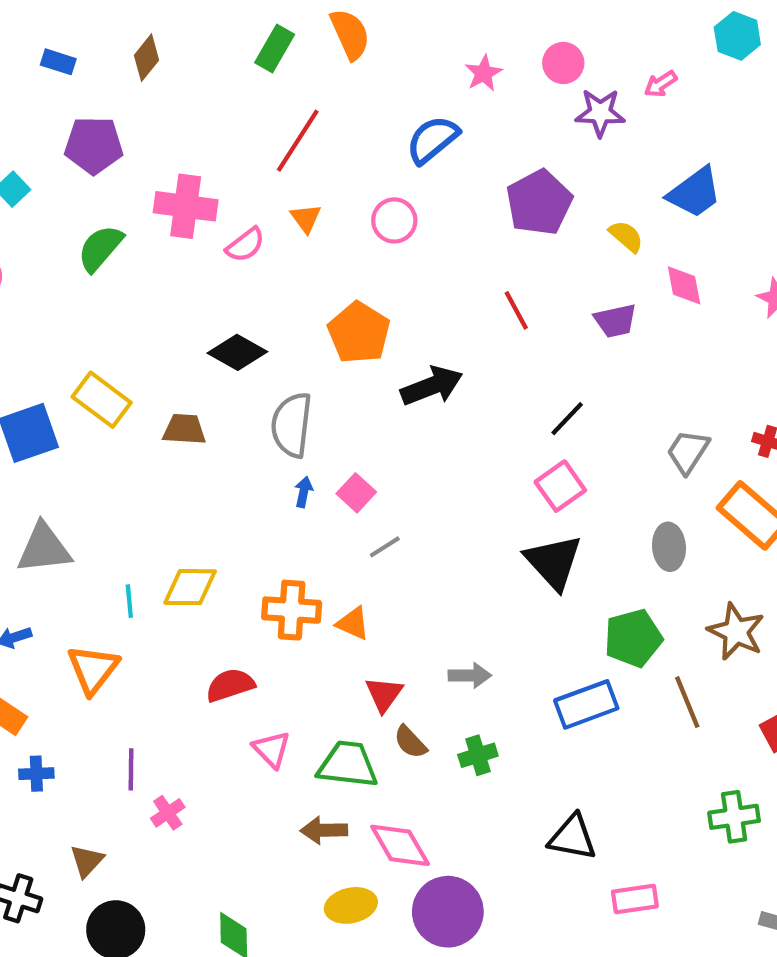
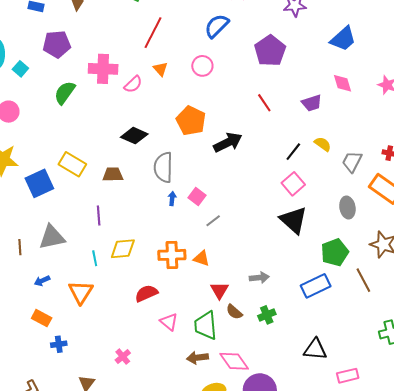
yellow semicircle: (626, 236) -> (323, 144), moved
green trapezoid: (348, 765) -> (206, 325), turned -96
purple line: (131, 769) -> (99, 215), moved

